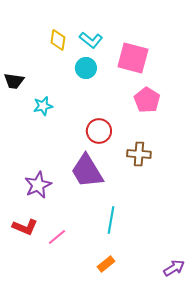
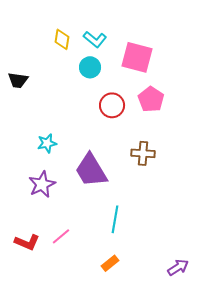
cyan star: (43, 106) -> (47, 143), moved
red circle: (99, 131) -> (112, 105), moved
red L-shape: (25, 227) -> (27, 242), moved

